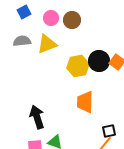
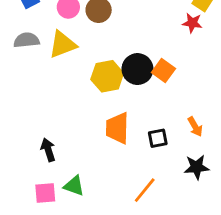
black arrow: (37, 117) -> (48, 150), size x0.7
black square: (109, 131) -> (158, 138), moved

